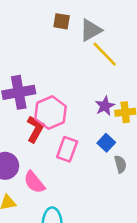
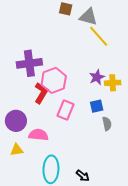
gray triangle: (91, 30) -> (88, 17), turned 42
blue square: (106, 143) -> (97, 106), turned 32
pink semicircle: (34, 182) -> (38, 135), turned 132

